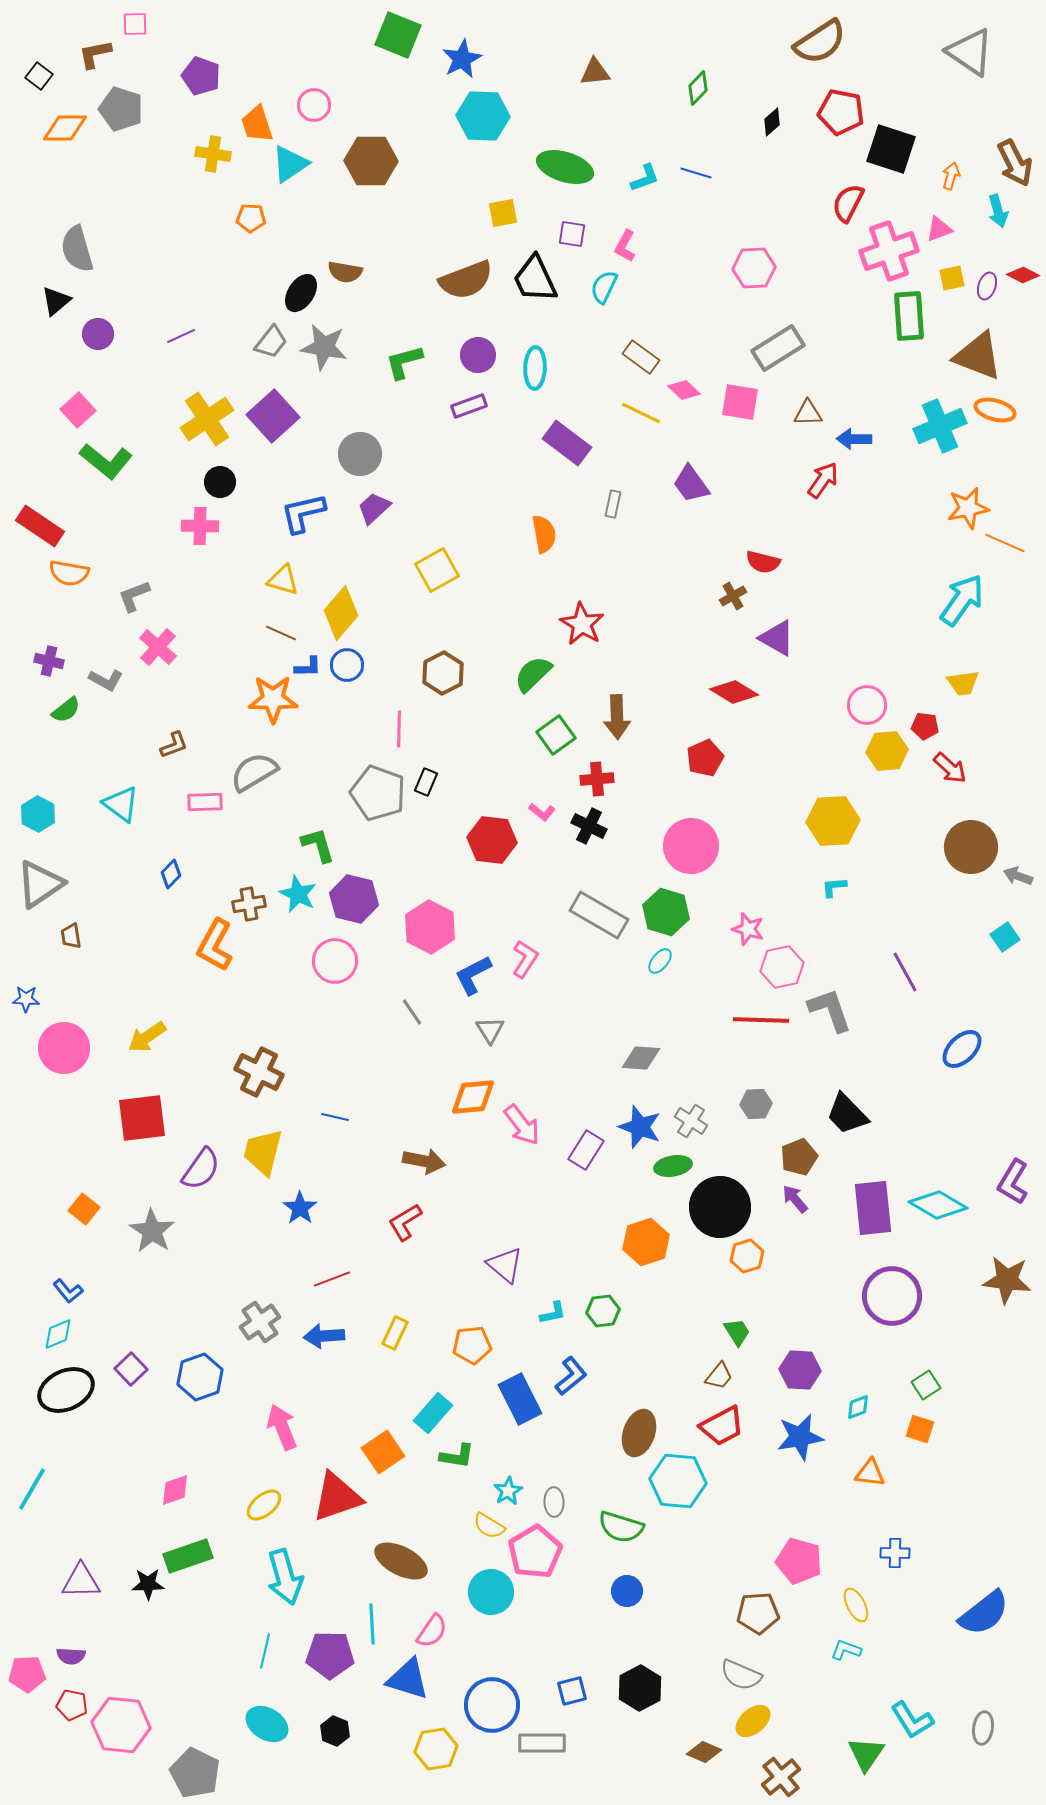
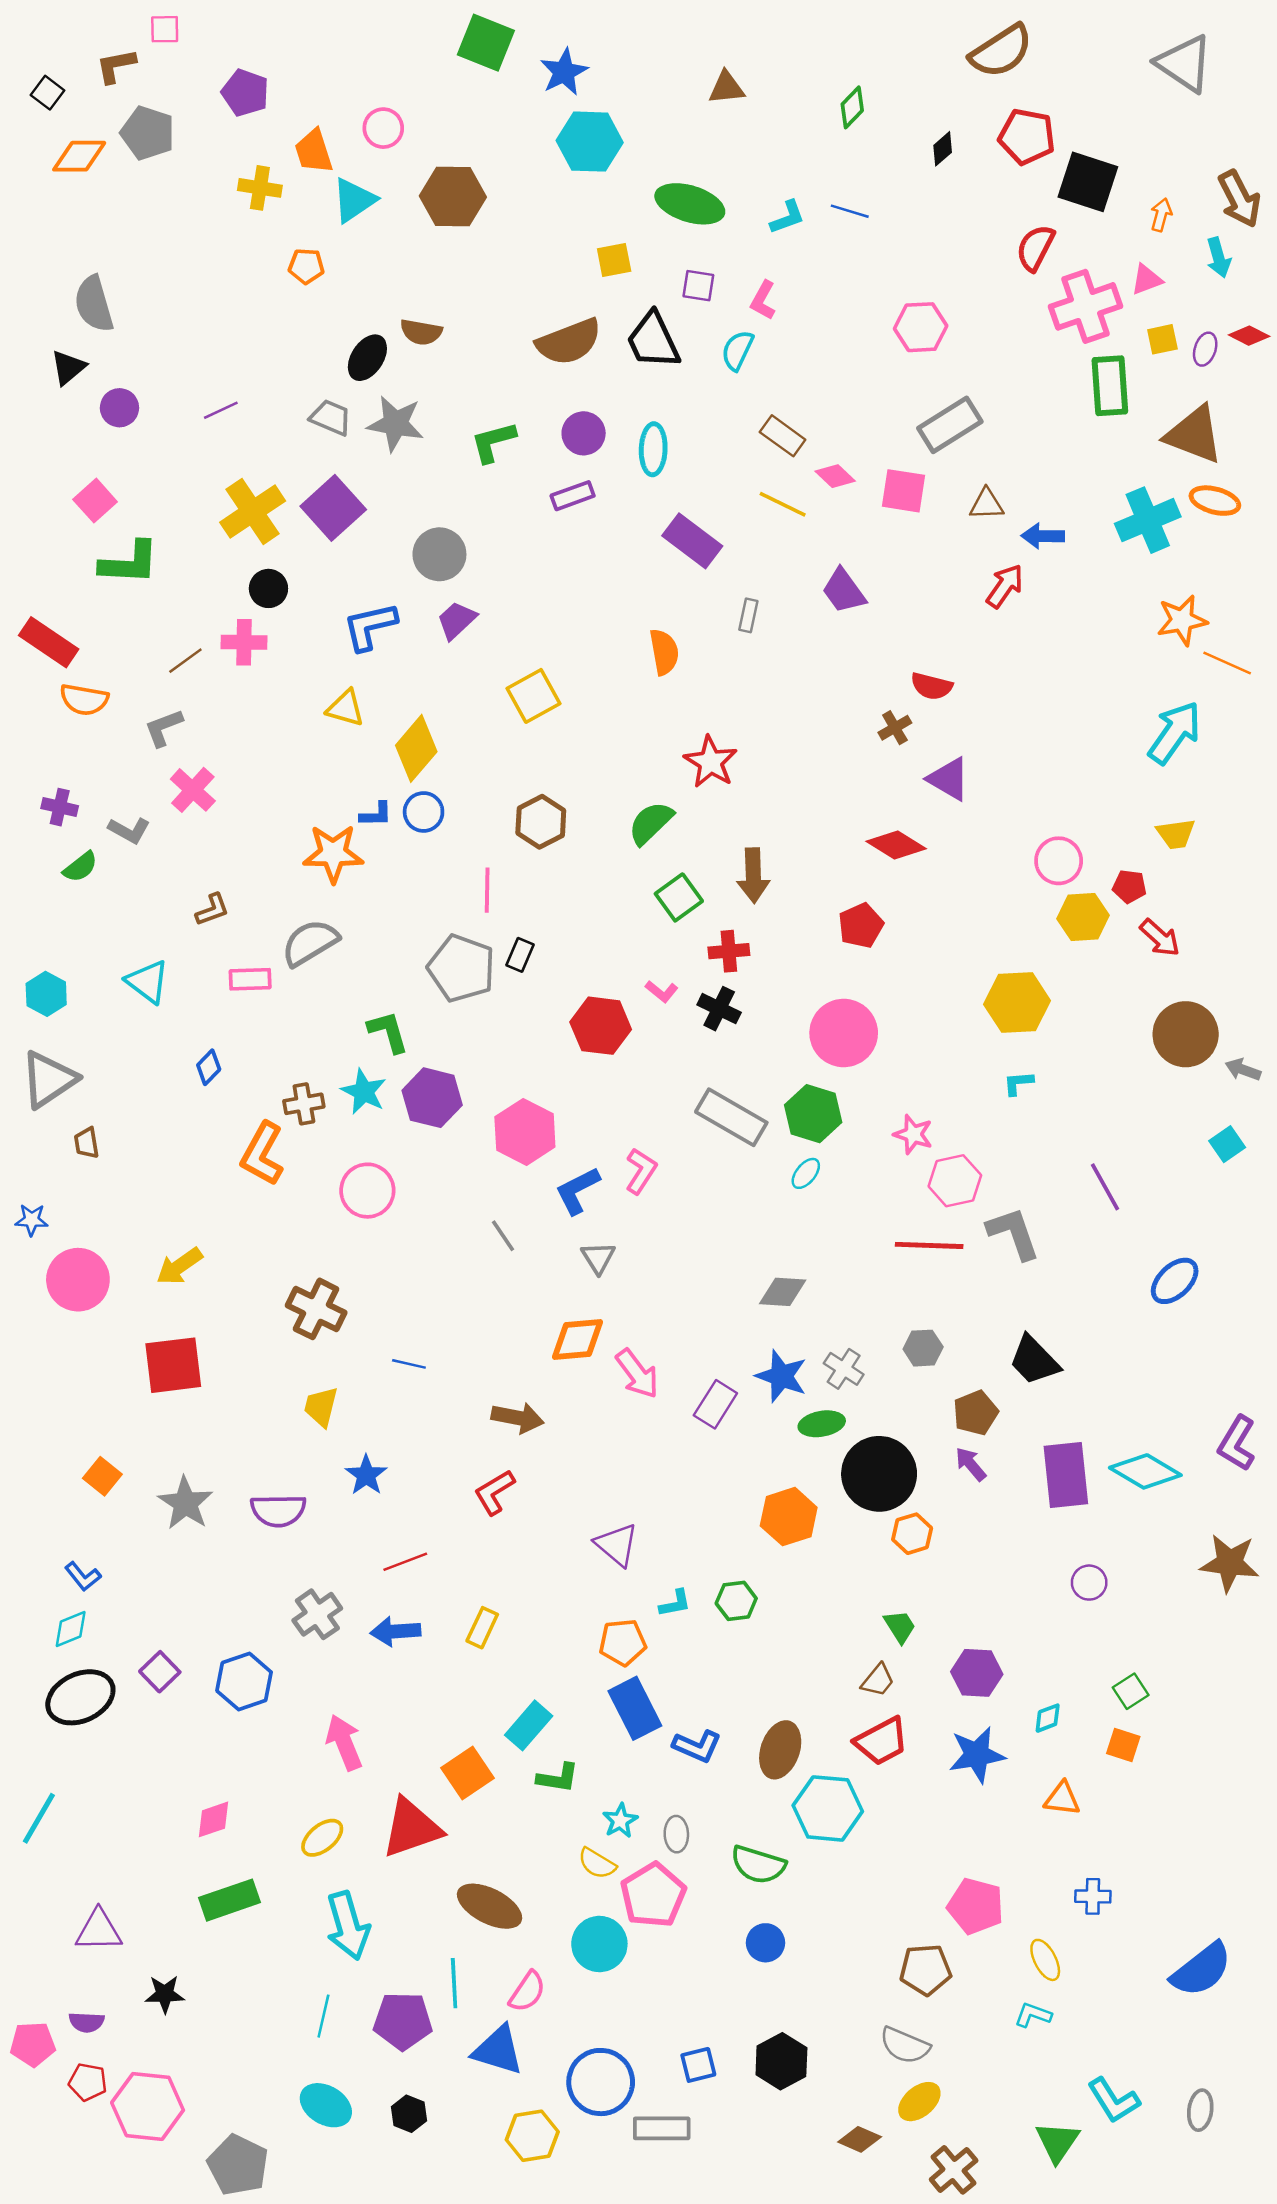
gray trapezoid: (271, 342) -> (331, 418), turned -105
green L-shape: (106, 461) -> (129, 563), turned -36
brown line: (281, 633) -> (185, 661), moved, turned -60
pink circle: (335, 961) -> (367, 1191), moved
yellow trapezoid: (263, 1152) -> (321, 1407), size x0.7
purple semicircle: (201, 1169) -> (278, 1510), moved, turned 54
purple circle: (892, 1296) -> (1089, 1583), size x0.5
orange pentagon: (472, 1345) -> (623, 1642), moved
blue L-shape: (571, 1376) -> (697, 1746), moved, turned 63
black star: (148, 1584) -> (165, 1994), moved

